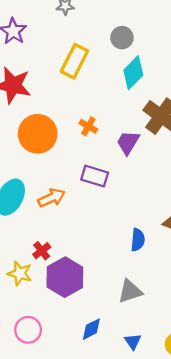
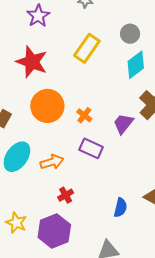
orange cross: (88, 126) -> (84, 115), moved
red cross: (42, 251) -> (66, 195), moved

